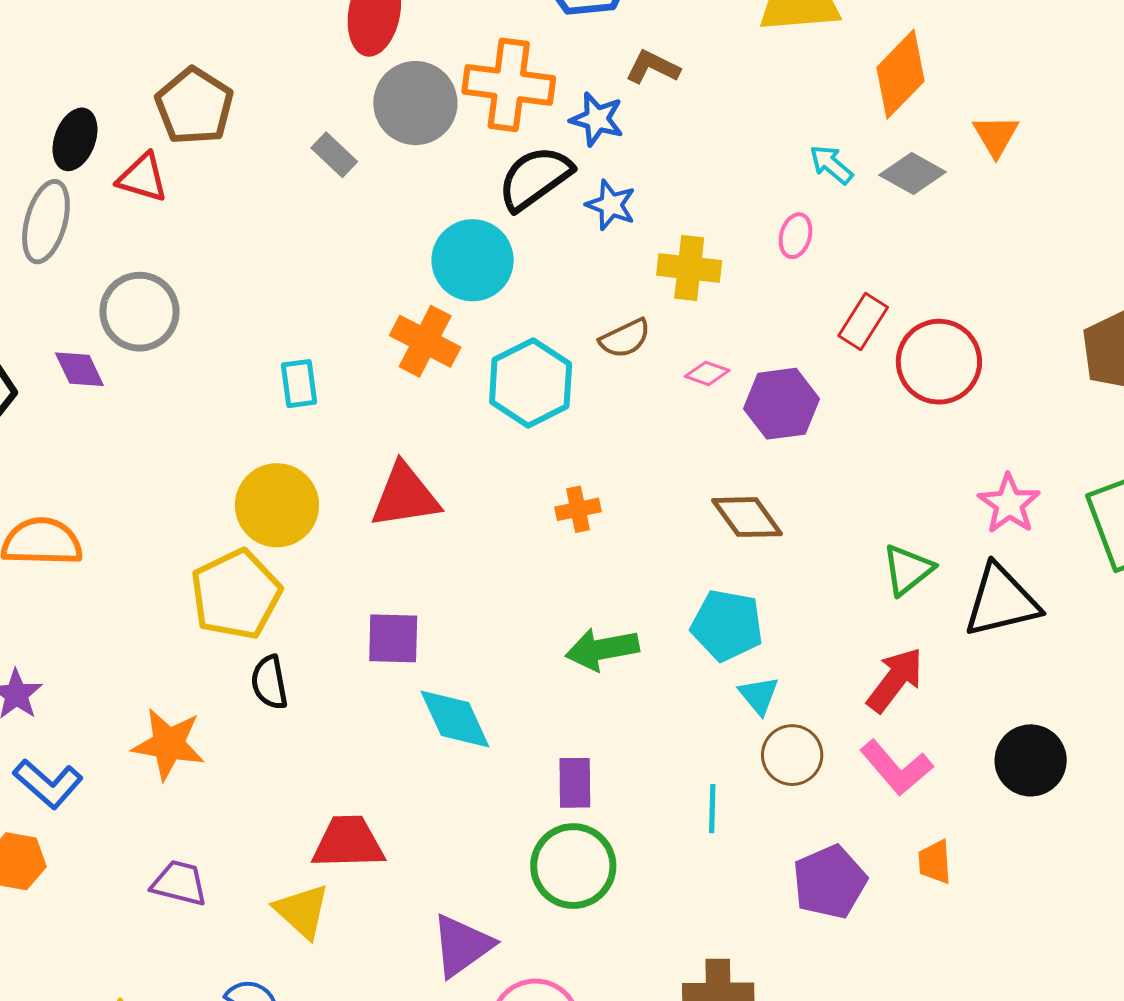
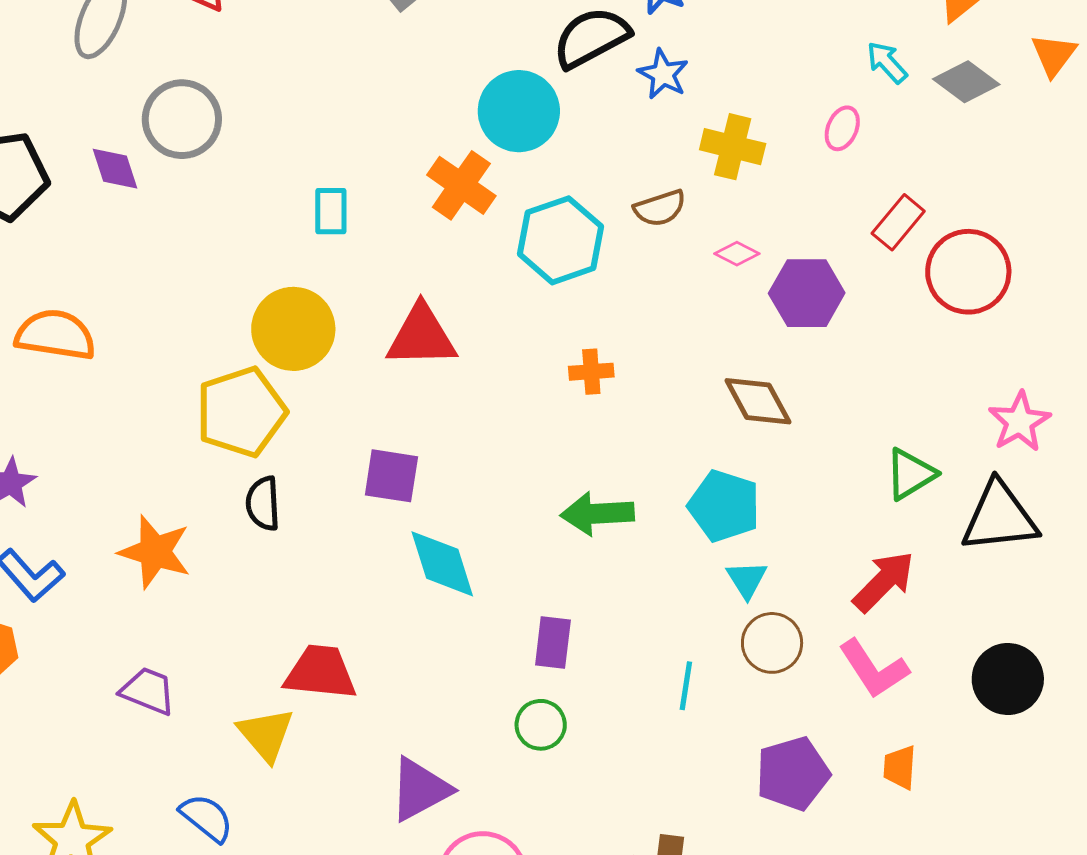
green circle: (573, 866) -> (541, 725), size x0.6

